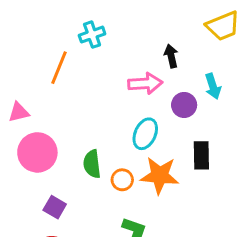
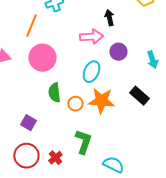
cyan arrow: (213, 86) -> (152, 60), moved
pink circle: (37, 152) -> (42, 58), moved
black rectangle: (201, 155) -> (139, 96), moved, turned -48

